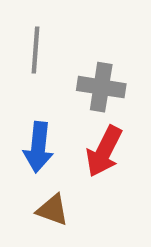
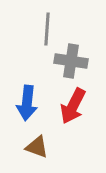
gray line: (36, 50) -> (47, 29), moved

